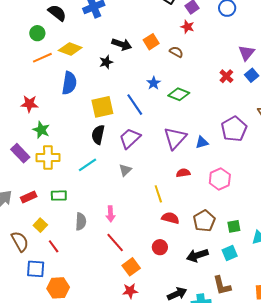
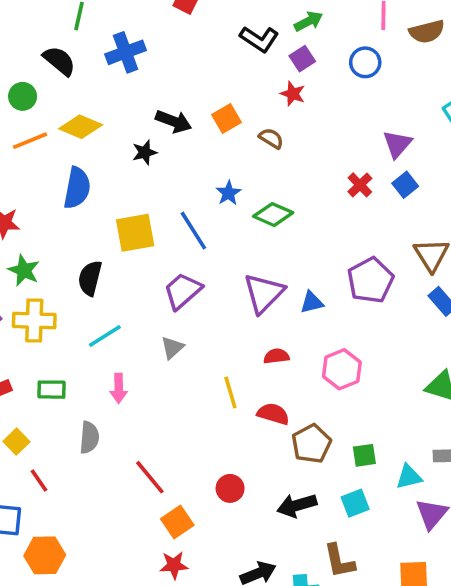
black semicircle: (98, 135) -> (90, 278), moved
pink arrow: (110, 214) -> (119, 388), moved
red semicircle: (170, 218) -> (273, 414), moved

